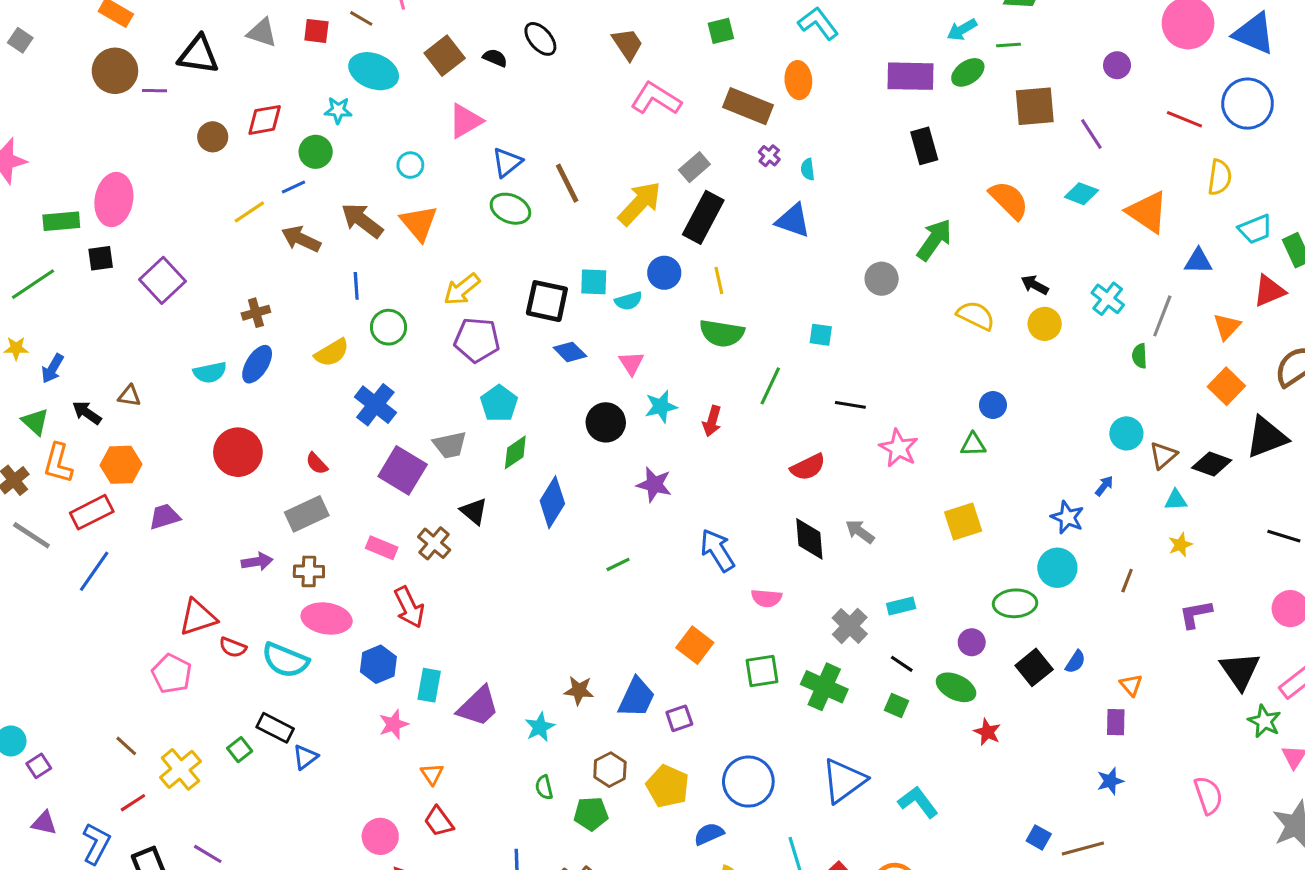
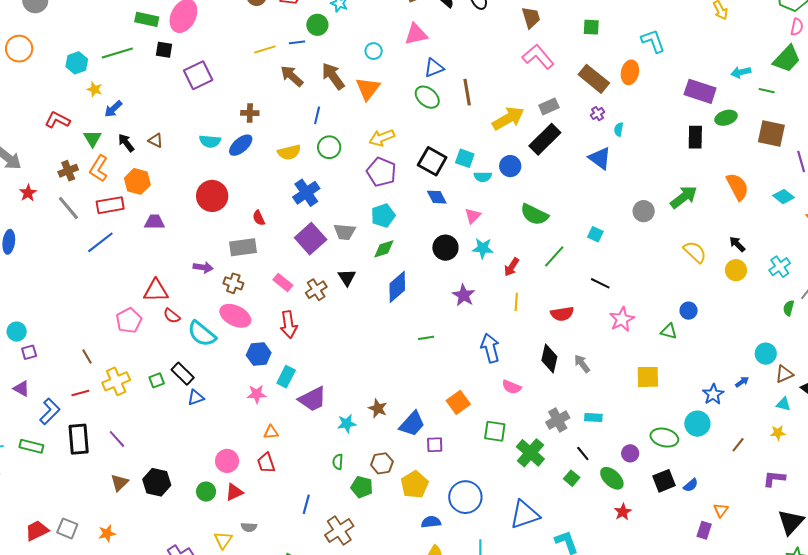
green ellipse: (968, 72) -> (726, 118), moved
yellow line: (719, 280) -> (516, 302), moved
orange triangle: (432, 774) -> (271, 432), turned 42

